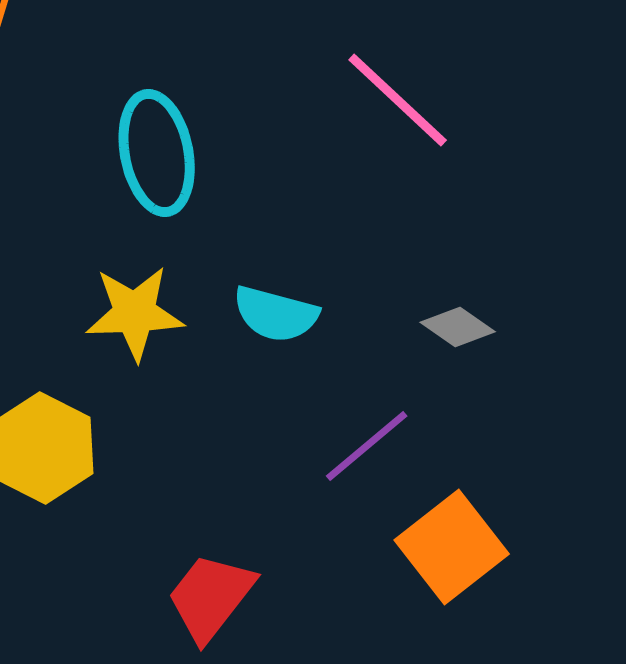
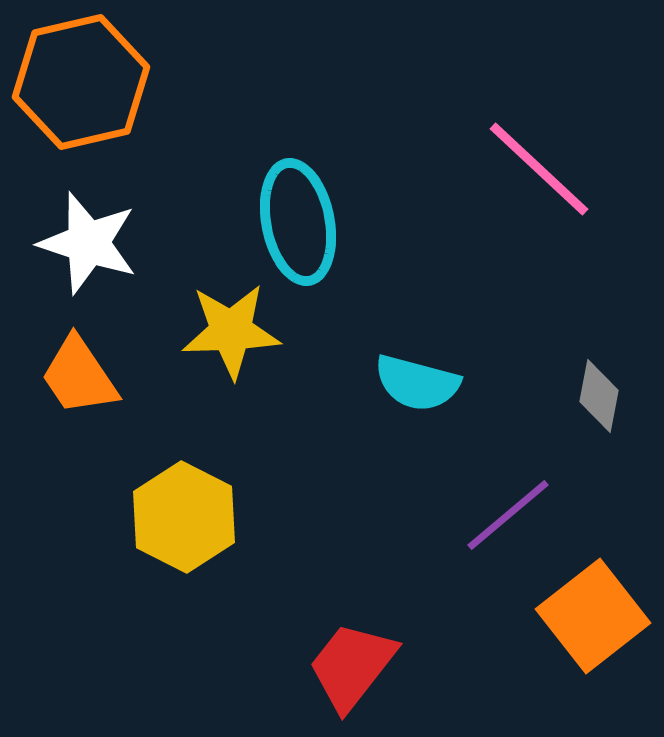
yellow star: (135, 313) -> (231, 331), moved
gray diamond: (458, 327) -> (599, 396), turned 66

